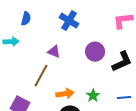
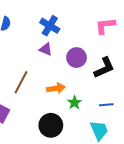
purple triangle: (54, 52) -> (46, 49), moved
orange arrow: (65, 94) -> (56, 88), moved

